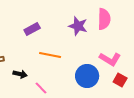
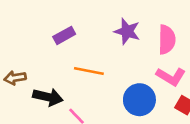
pink semicircle: (104, 19) -> (167, 40), moved
black arrow: (20, 74) -> (48, 97), size x1.5

